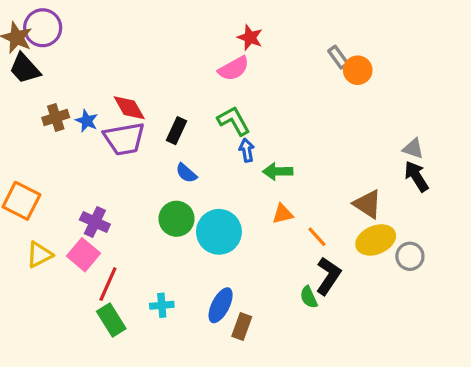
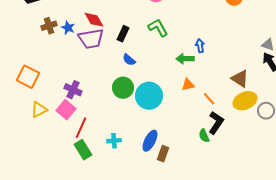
blue arrow: (247, 150) -> (200, 46), moved

